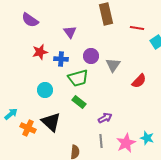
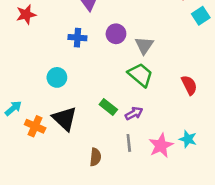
red star: (40, 52) -> (26, 14), moved
green trapezoid: (78, 78) -> (140, 75), moved, turned -125
red semicircle: (139, 81) -> (189, 85), moved, turned -70
green rectangle: (79, 102) -> (108, 107), moved

